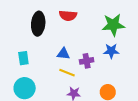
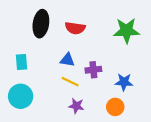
red semicircle: (68, 16) -> (75, 28), moved
blue star: (111, 51) -> (124, 82), moved

